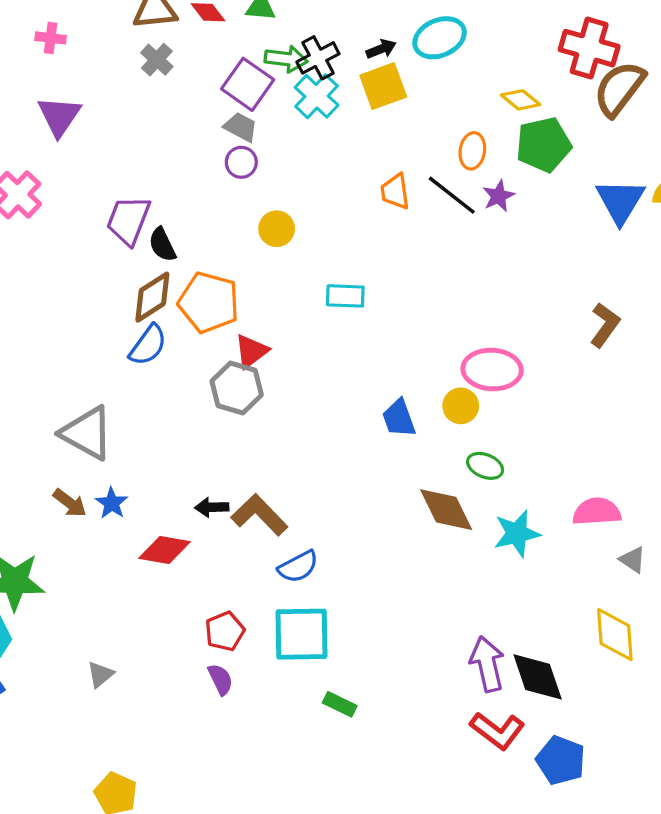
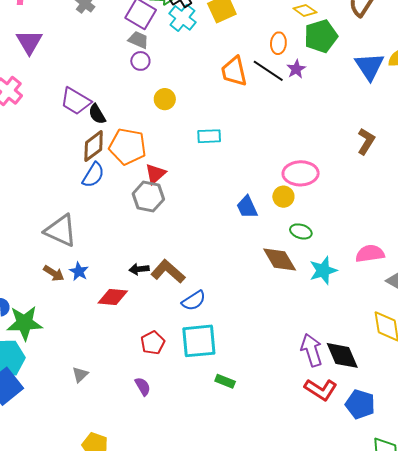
orange trapezoid: (395, 192) -> (234, 71), size x1.4
purple trapezoid: (128, 220) -> (76, 101), turned -76
purple semicircle: (220, 679) -> (143, 386), moved

